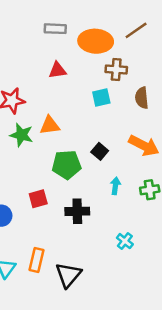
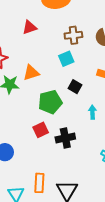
brown cross: (116, 69) -> (73, 35), moved
cyan square: (101, 98) -> (66, 59), moved
red square: (38, 199) -> (41, 130), moved

